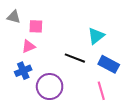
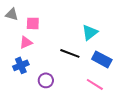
purple circle: (50, 87) -> (46, 80), size x0.6
pink line: (101, 91) -> (95, 84), turned -42

